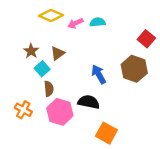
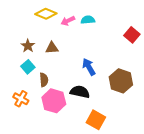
brown triangle: (58, 53) -> (52, 48), turned 32
cyan square: (42, 69) -> (28, 67), moved
brown hexagon: (134, 69) -> (121, 81), moved

